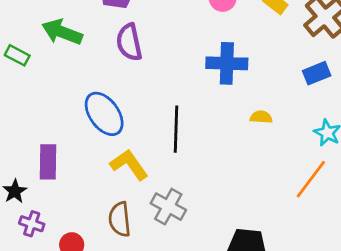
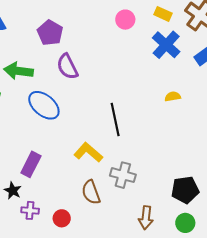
blue cross: (227, 63) -> (166, 45), moved, turned -36
blue ellipse: (104, 114) -> (44, 105), moved
purple rectangle: (48, 162) -> (31, 164), turned 40

